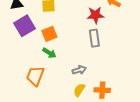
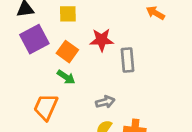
red star: (95, 15) -> (102, 40), moved
orange square: (49, 34) -> (67, 52), turned -35

